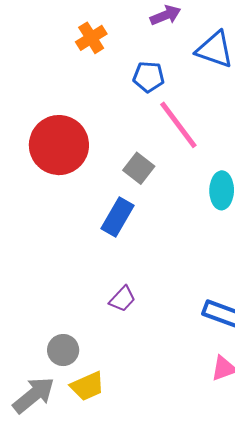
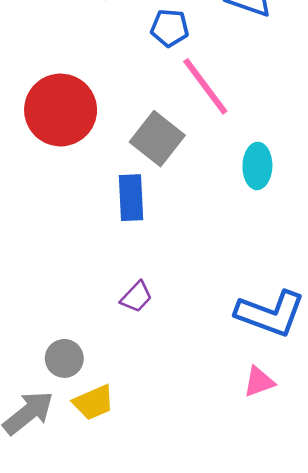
gray square: (139, 168) -> (157, 139), size x1.4
blue rectangle: (118, 217) -> (131, 198), turned -33

